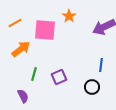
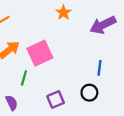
pink square: (45, 30) -> (40, 53), moved, turned -30
purple square: (59, 77) -> (56, 99), moved

